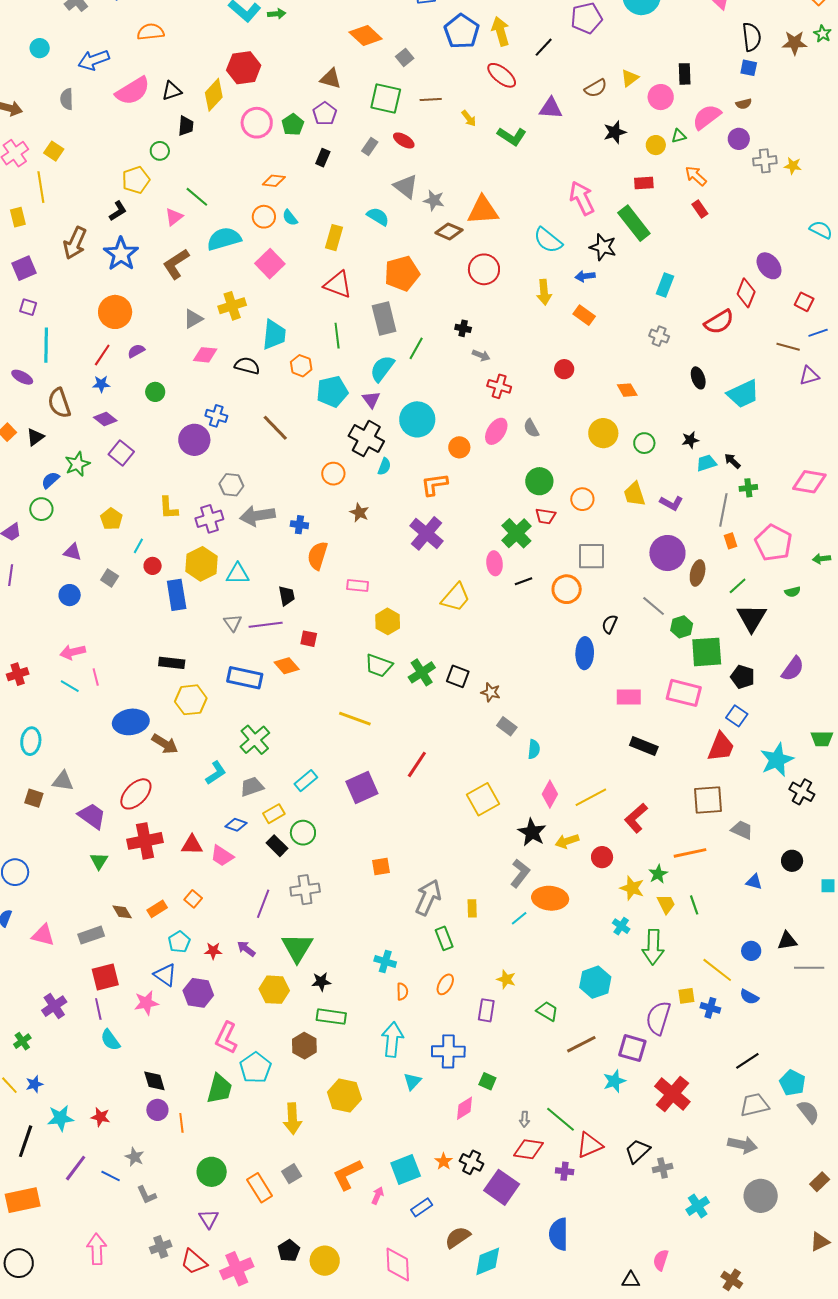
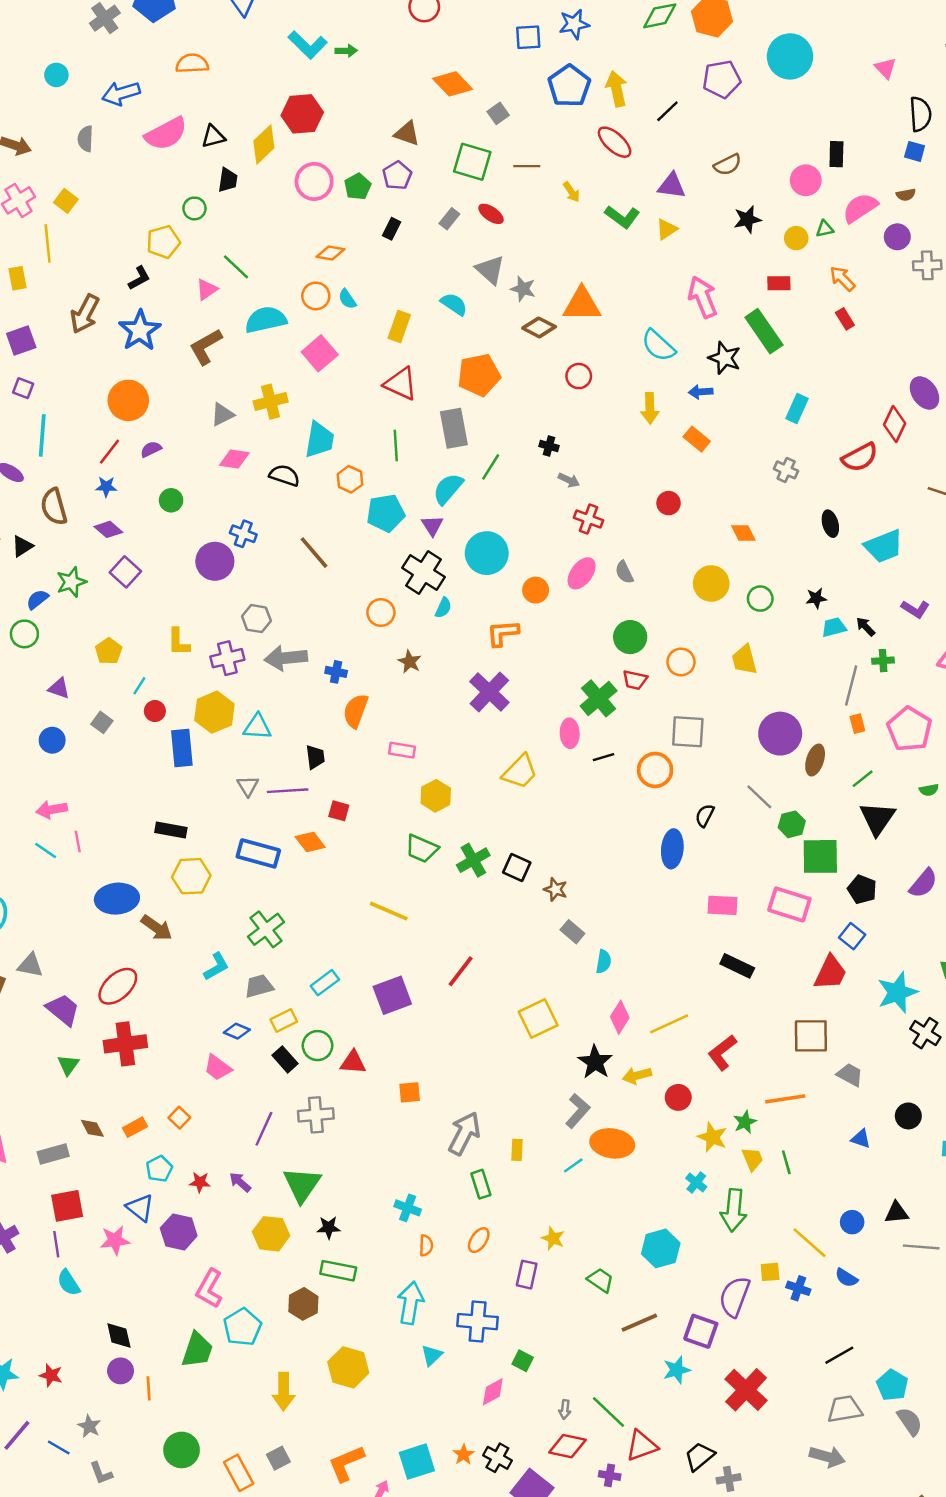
yellow triangle: (630, 78) -> (667, 229), moved
red circle: (484, 269) -> (579, 376), size x0.7
purple L-shape: (671, 503) -> (915, 609), moved
red triangle: (192, 845) -> (353, 1062), moved

